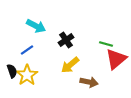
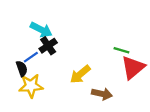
black cross: (66, 40) -> (48, 46), moved
black semicircle: (12, 71) -> (22, 69), moved
yellow star: (27, 75) -> (31, 86), turned 30

